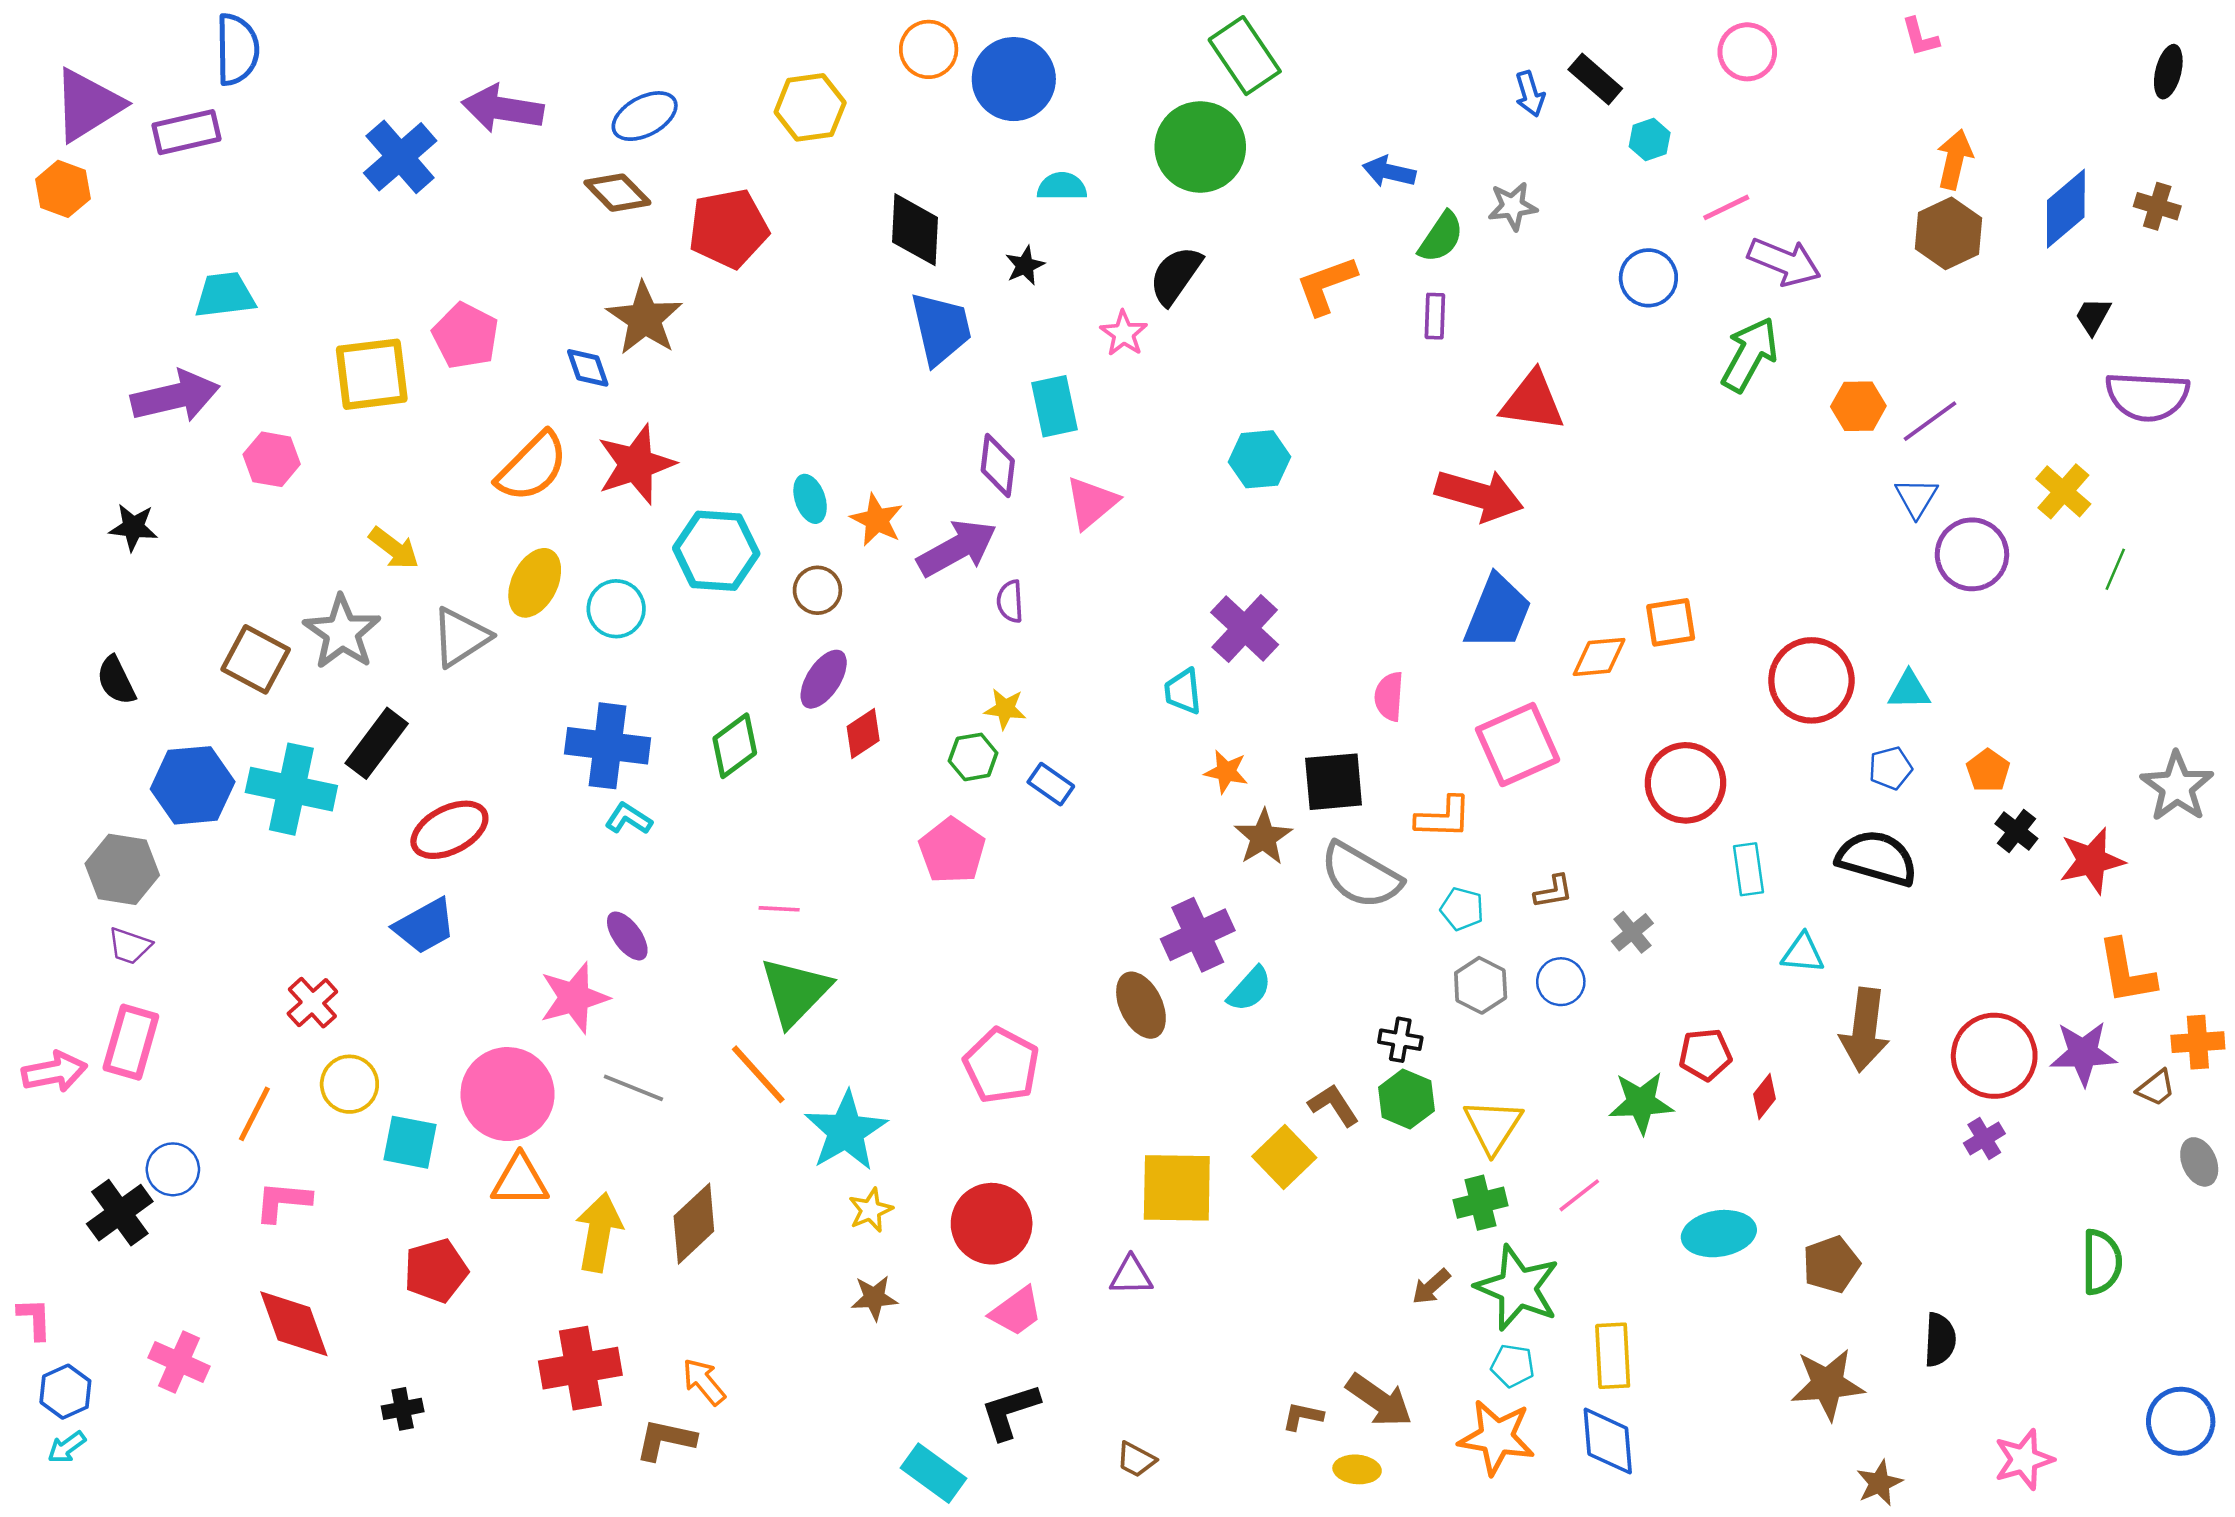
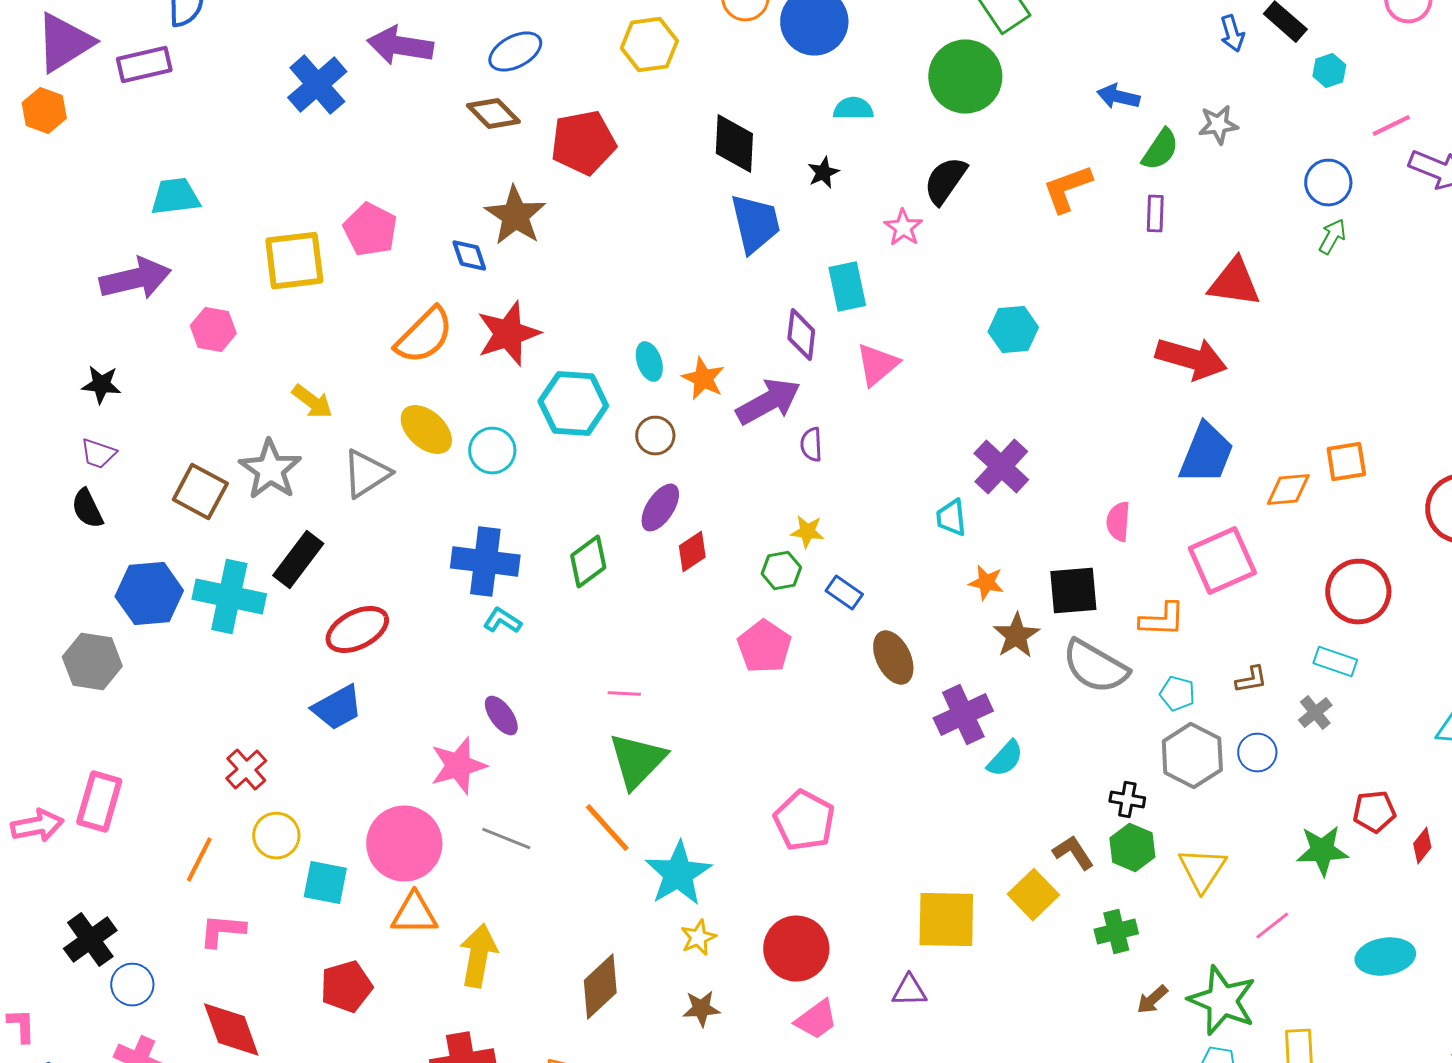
green arrow: (1750, 354) -> (1332, 237), moved, size x0.6
yellow ellipse: (535, 583) -> (426, 430), turned -74
cyan rectangle: (1748, 869) -> (1335, 662), moved, turned -63
purple trapezoid: (130, 946) -> (98, 454), moved
gray hexagon: (1481, 985) -> (1192, 756), size x1.4
brown ellipse: (1141, 1005) -> (893, 658), moved
blue circle: (173, 1169) -> (132, 985), moved
green cross: (1481, 1203) -> (1116, 932), moved
brown diamond: (694, 1224) -> (600, 987), moved

